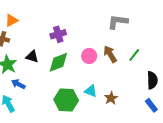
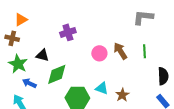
gray L-shape: (118, 22) -> (143, 17), moved
green line: (134, 55) -> (144, 51), turned -40
green diamond: (58, 62) -> (57, 74), moved

